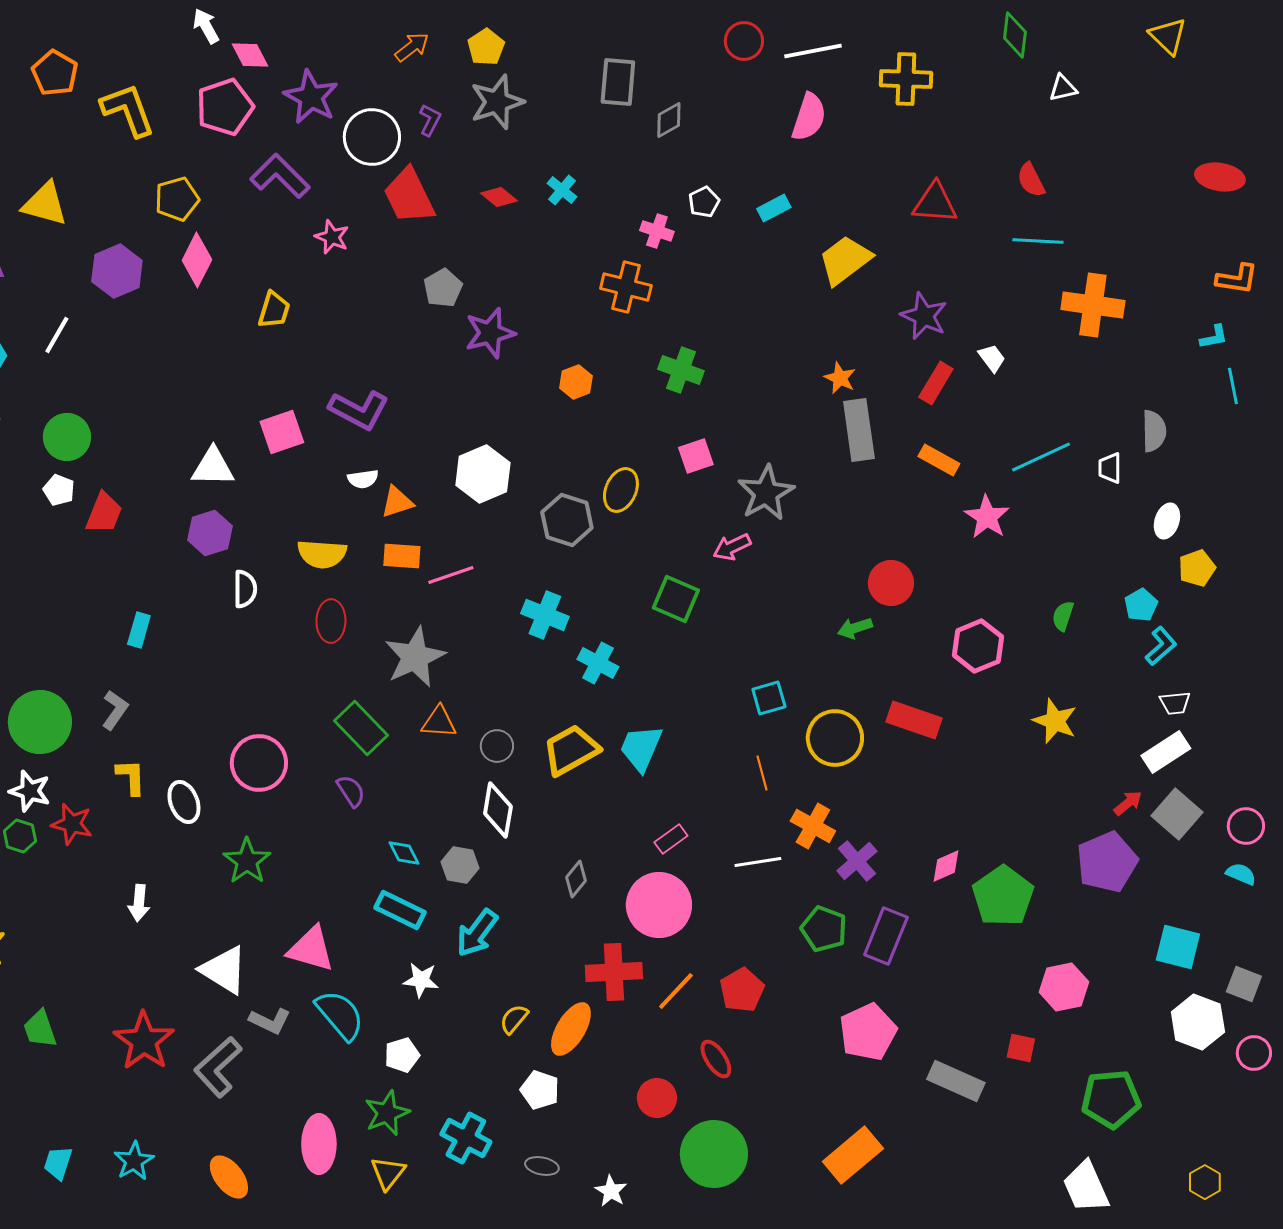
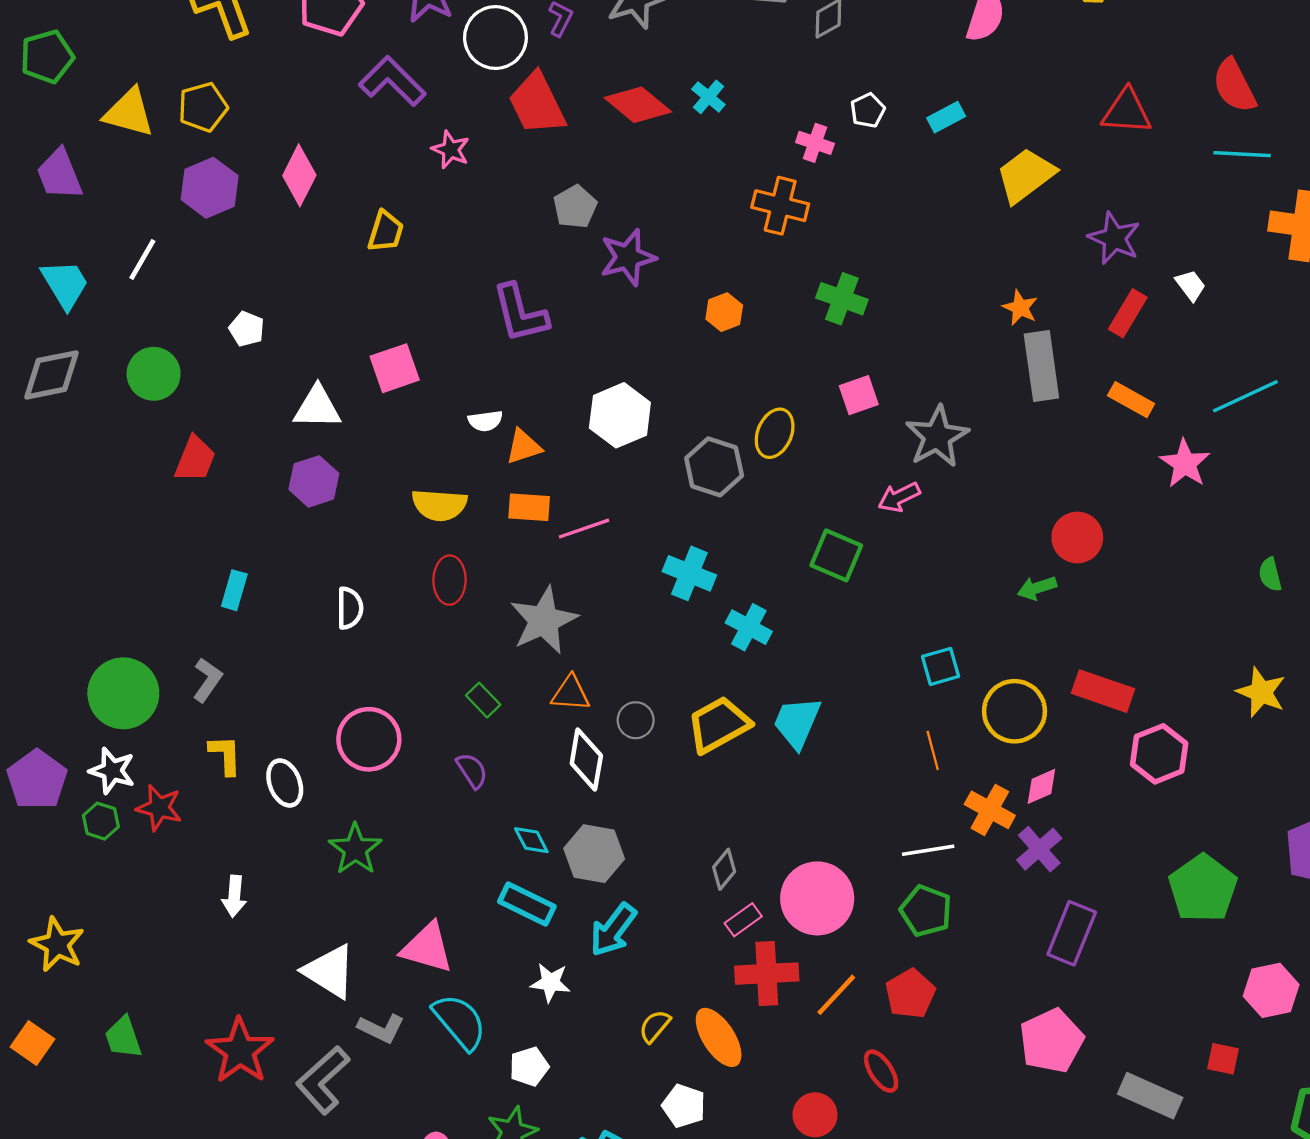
red semicircle: (1031, 180) -> (1234, 86), size x1.4
red diamond: (499, 197) -> (638, 105), size x1.6
yellow pentagon: (177, 199) -> (203, 107), moved
purple L-shape: (359, 410) -> (520, 313), moved, turned 48
white pentagon: (59, 490) -> (247, 329), moved
white semicircle: (245, 589) -> (350, 608), moved
green semicircle: (1063, 616) -> (1270, 574), turned -32
pink hexagon: (978, 646) -> (1159, 754), moved
green rectangle: (361, 728) -> (483, 700), size x0.6
white diamond: (498, 810) -> (586, 759), moved
pink rectangle: (671, 839) -> (743, 920), moved
gray hexagon: (460, 865) -> (594, 854), size x1.4
pink diamond: (946, 866) -> (1041, 786), moved
green pentagon: (824, 929) -> (926, 911), moved
orange ellipse: (571, 1029) -> (719, 1037), turned -64

